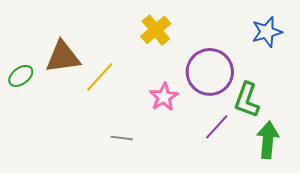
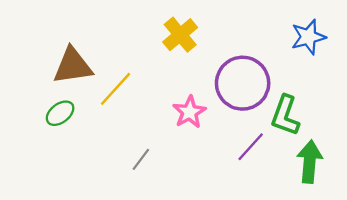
green ellipse: (21, 76) -> (60, 113), moved
gray line: (122, 138) -> (141, 159), turned -60

